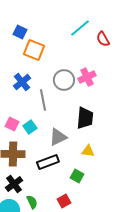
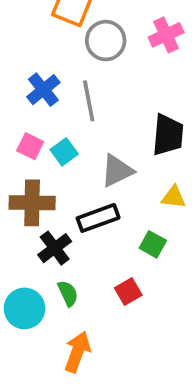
pink cross: (87, 77) -> (166, 35), moved
gray circle: (64, 80) -> (106, 41), moved
blue cross: (22, 82) -> (43, 90), moved
black cross: (14, 184) -> (55, 248), moved

